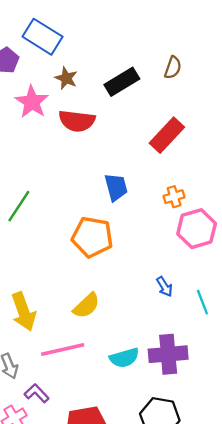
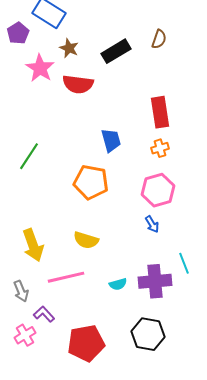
red rectangle: (167, 135) -> (160, 112), moved, turned -52
pink hexagon: (197, 229) -> (158, 190), moved
cyan line: (202, 302) -> (184, 263), moved
yellow semicircle: (86, 306) -> (86, 240), turned 60
cyan semicircle: (124, 358) -> (118, 284), size x0.7

